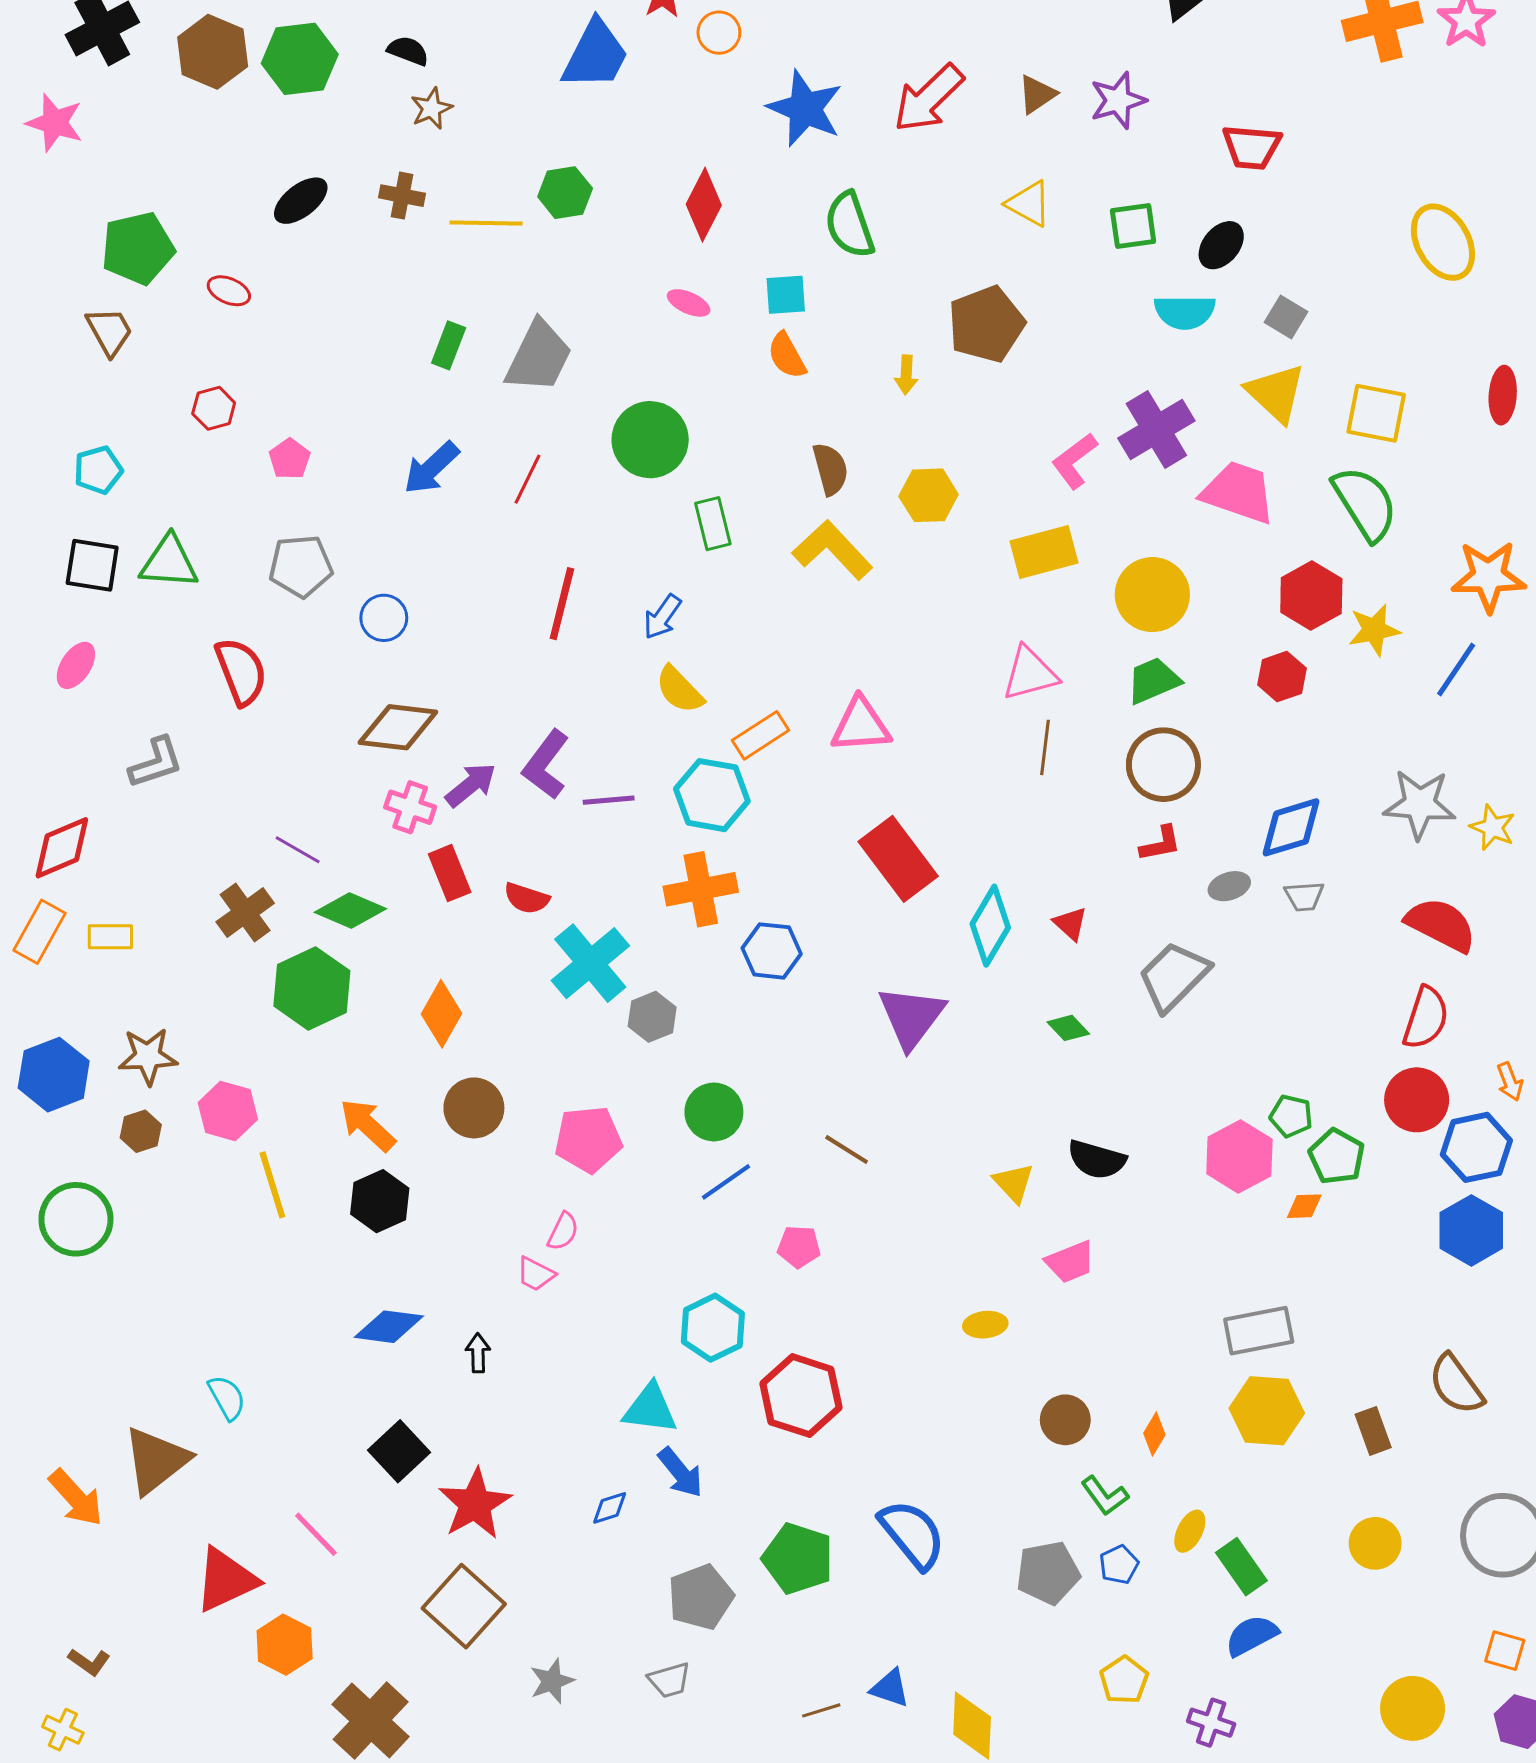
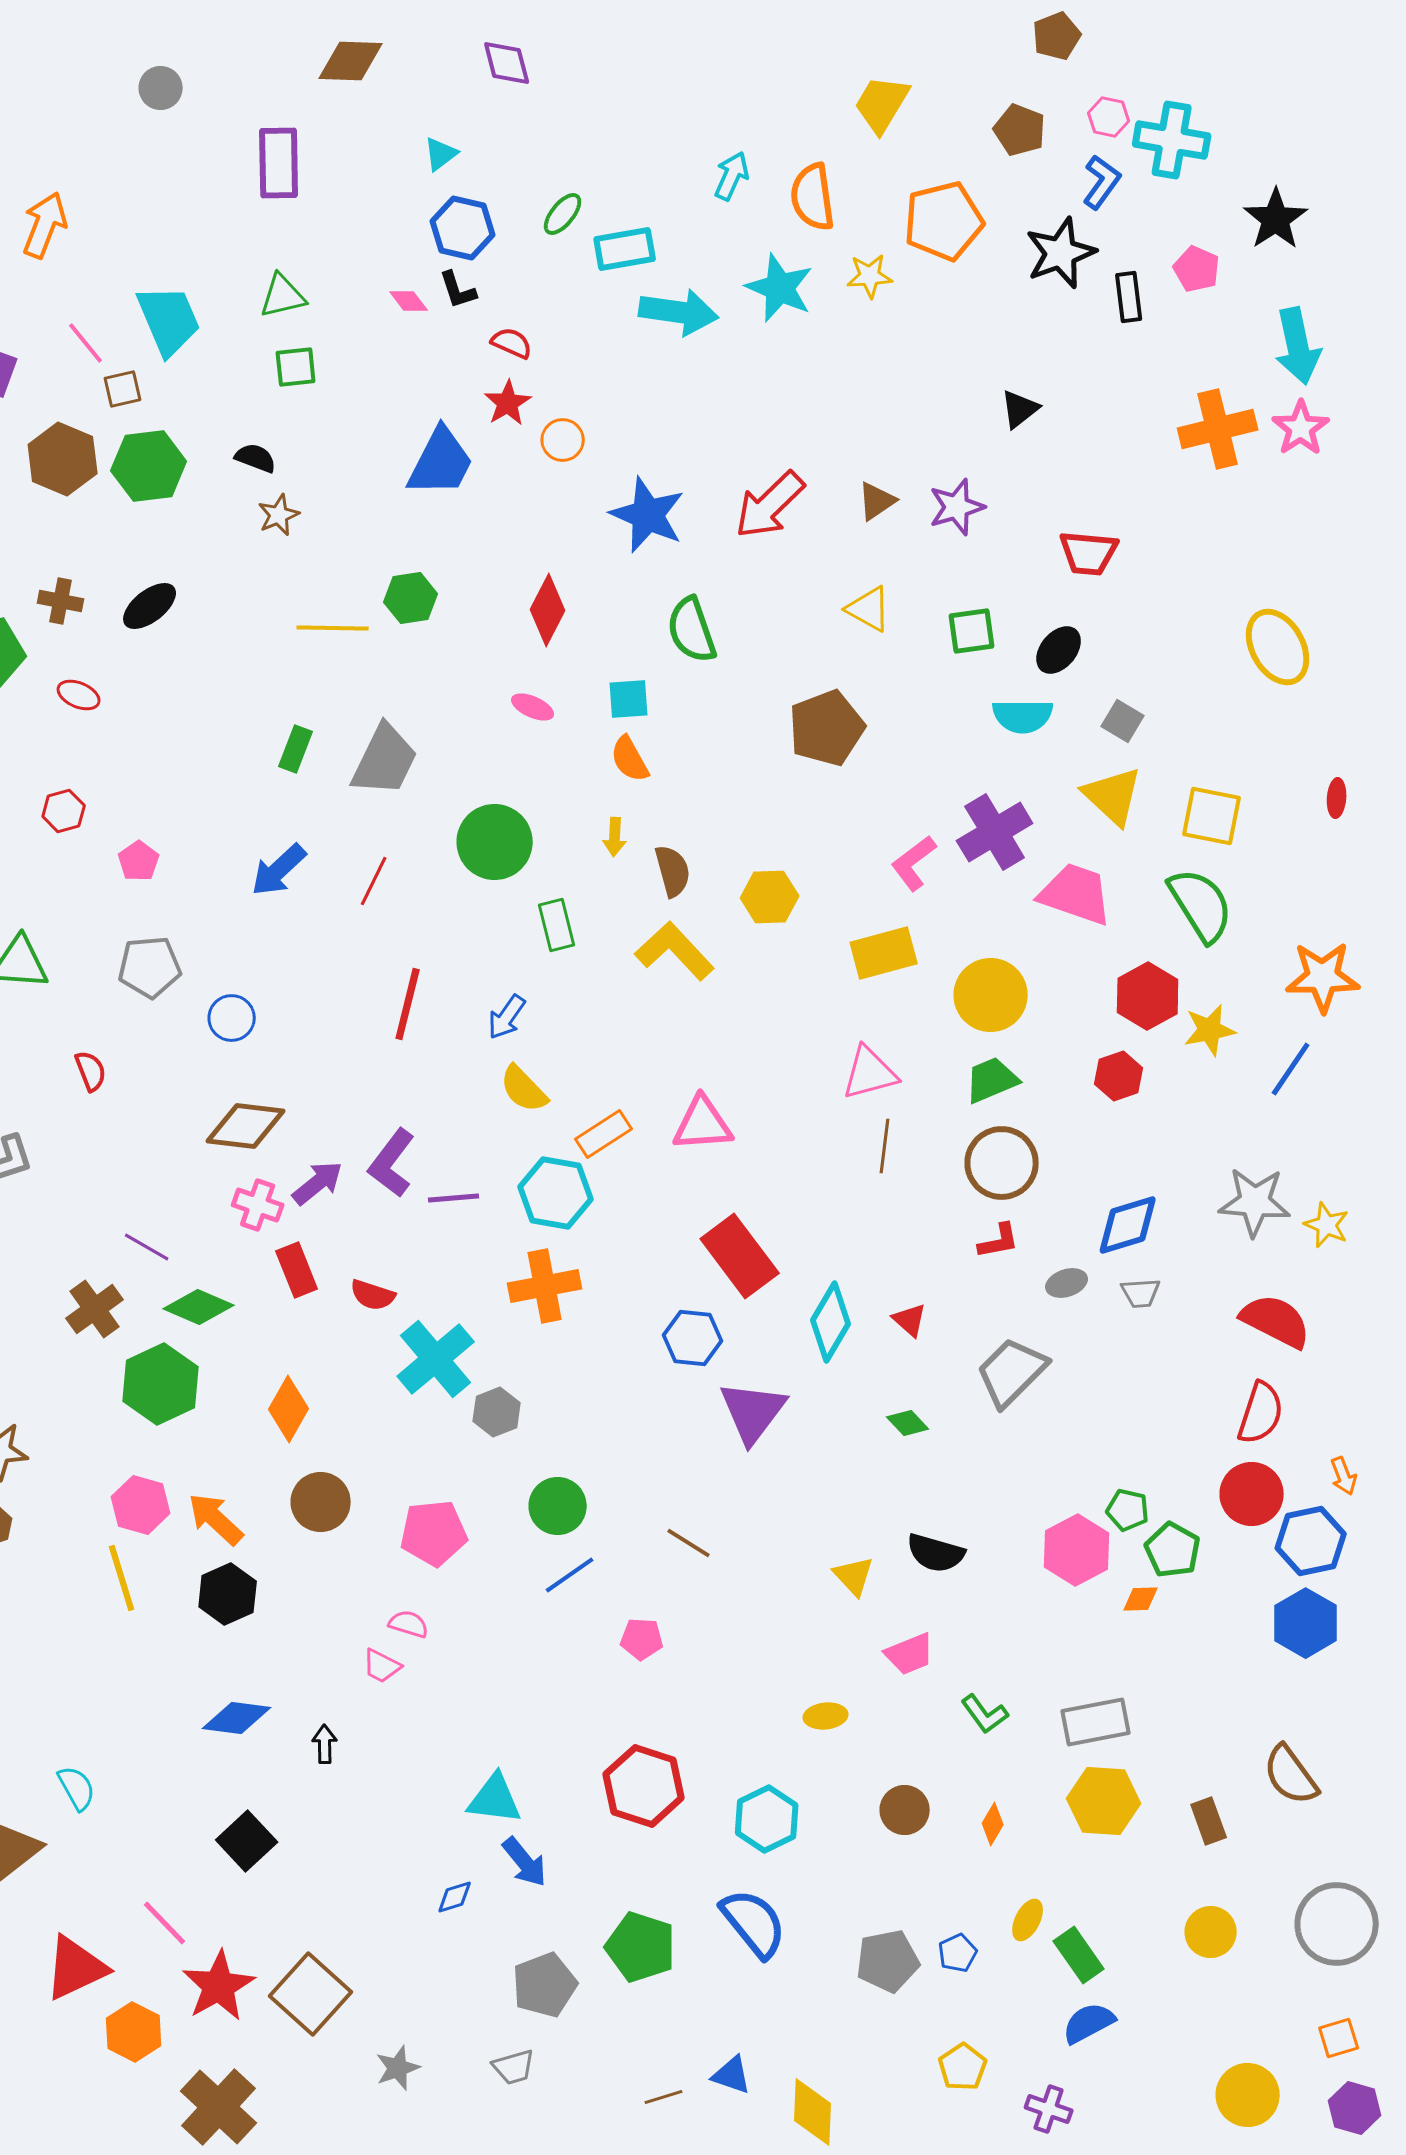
brown cross: (402, 196) -> (61, 601), moved
yellow arrow: (906, 375) -> (615, 837), moved
red ellipse: (1503, 395) -> (1337, 798), size x0.7
red semicircle: (241, 672) -> (91, 1071), size x0.6
blue hexagon: (772, 951) -> (693, 1338), moved
pink hexagon: (228, 1111) -> (141, 1505), moved
pink semicircle: (563, 1231) -> (409, 1624), turned -99
cyan hexagon: (713, 1328) -> (767, 1819), moved
green L-shape: (1105, 1496) -> (985, 1714), moved
red star: (475, 1504) -> (219, 1986), moved
orange square: (1505, 1651) -> (1339, 2038), turned -33

